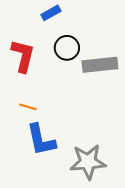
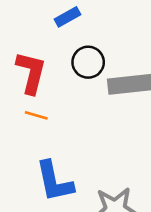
orange line: (28, 107) -> (36, 115), moved

